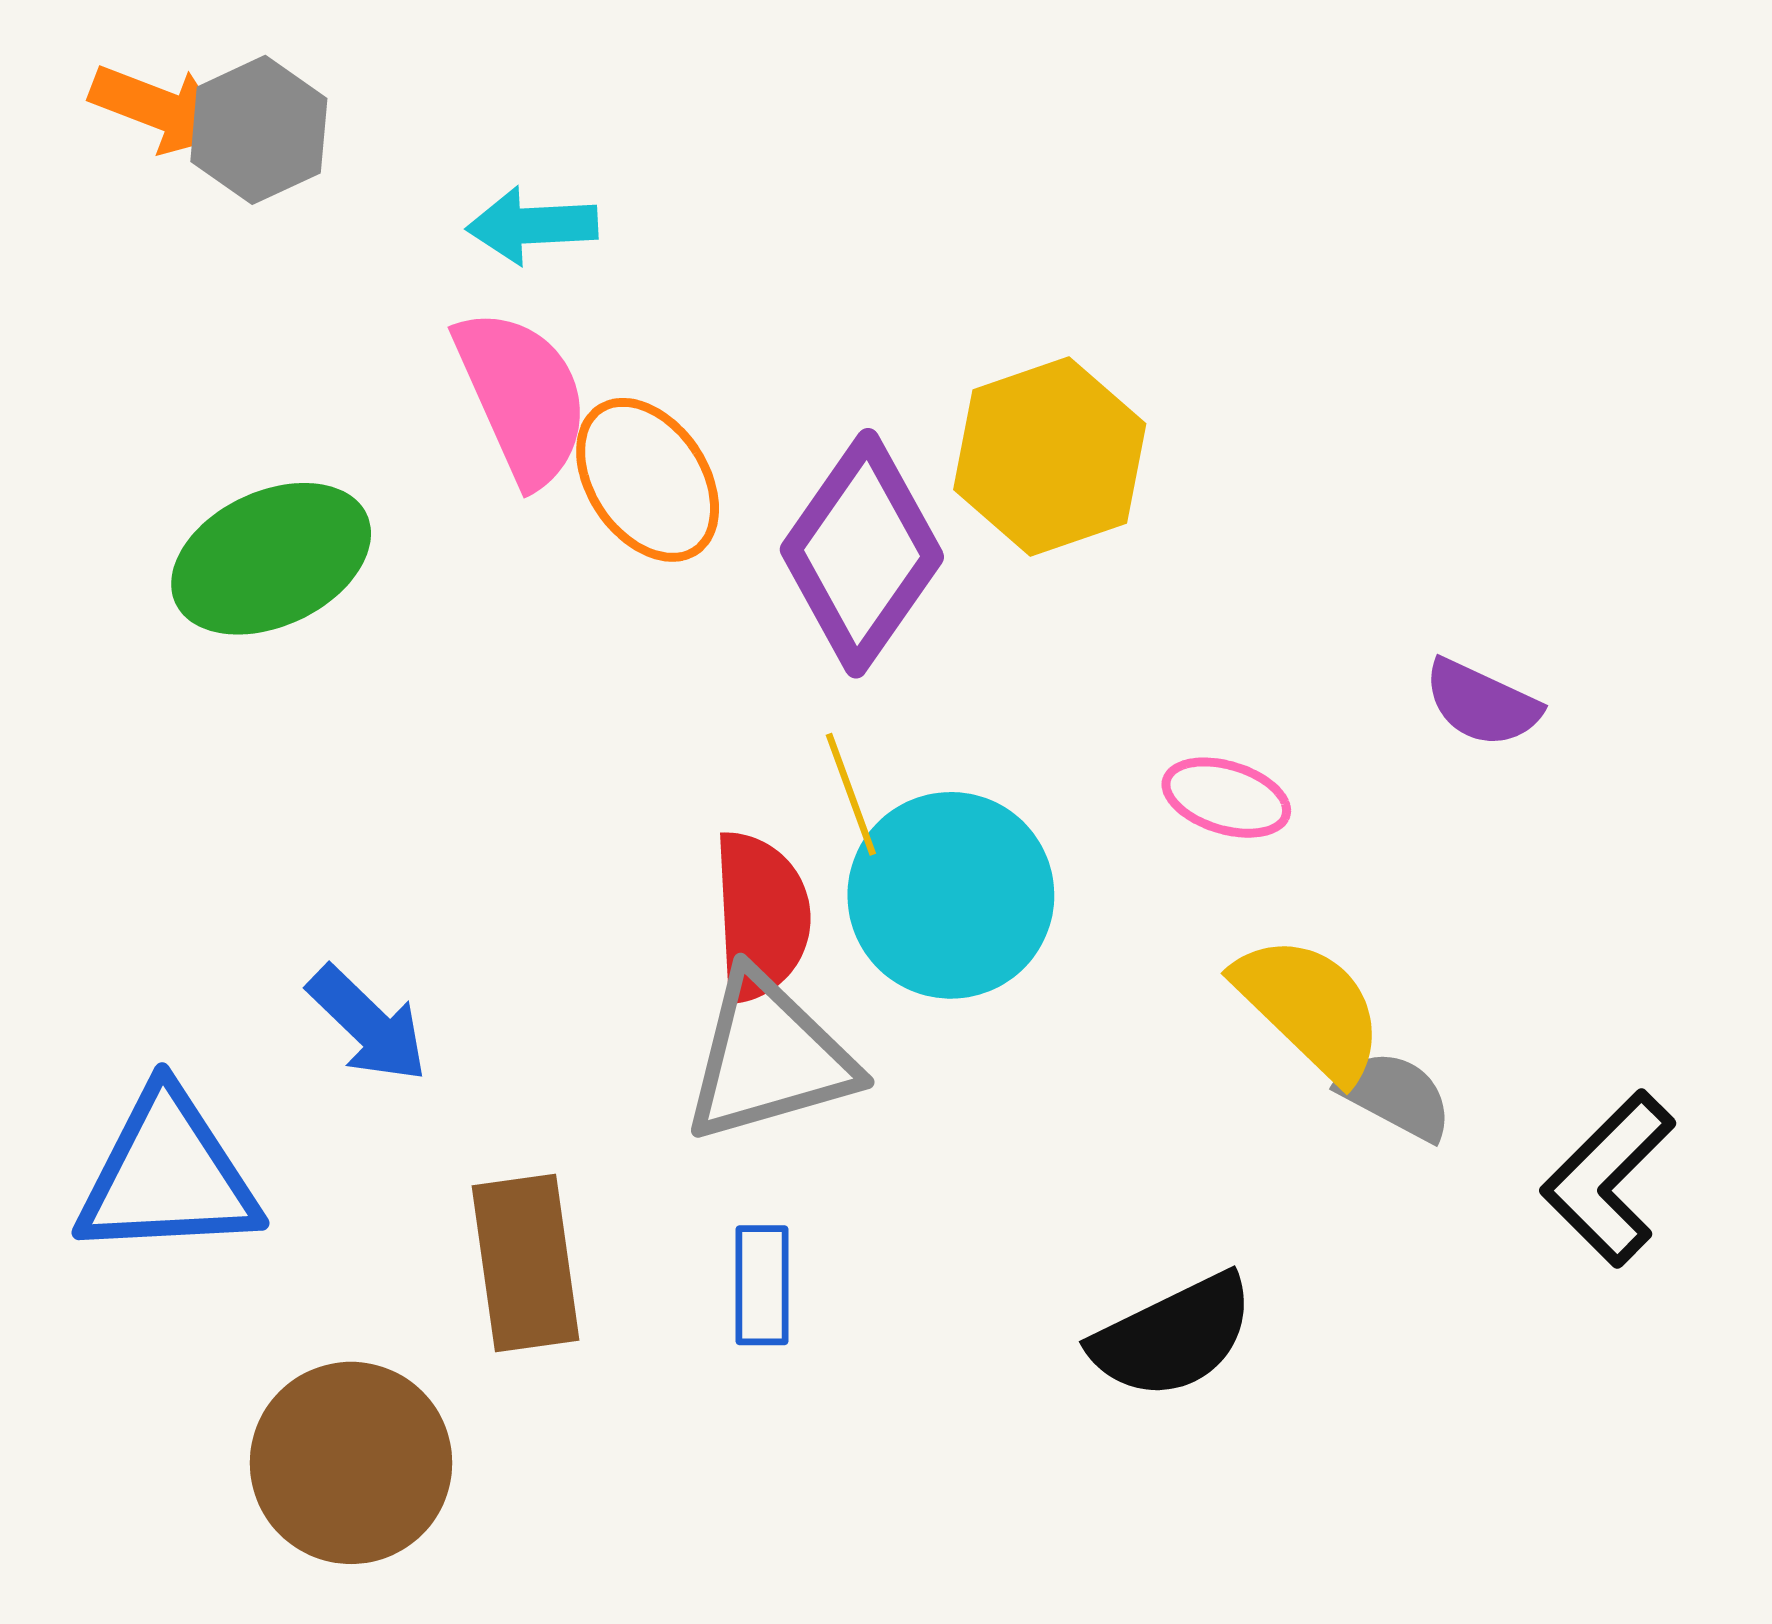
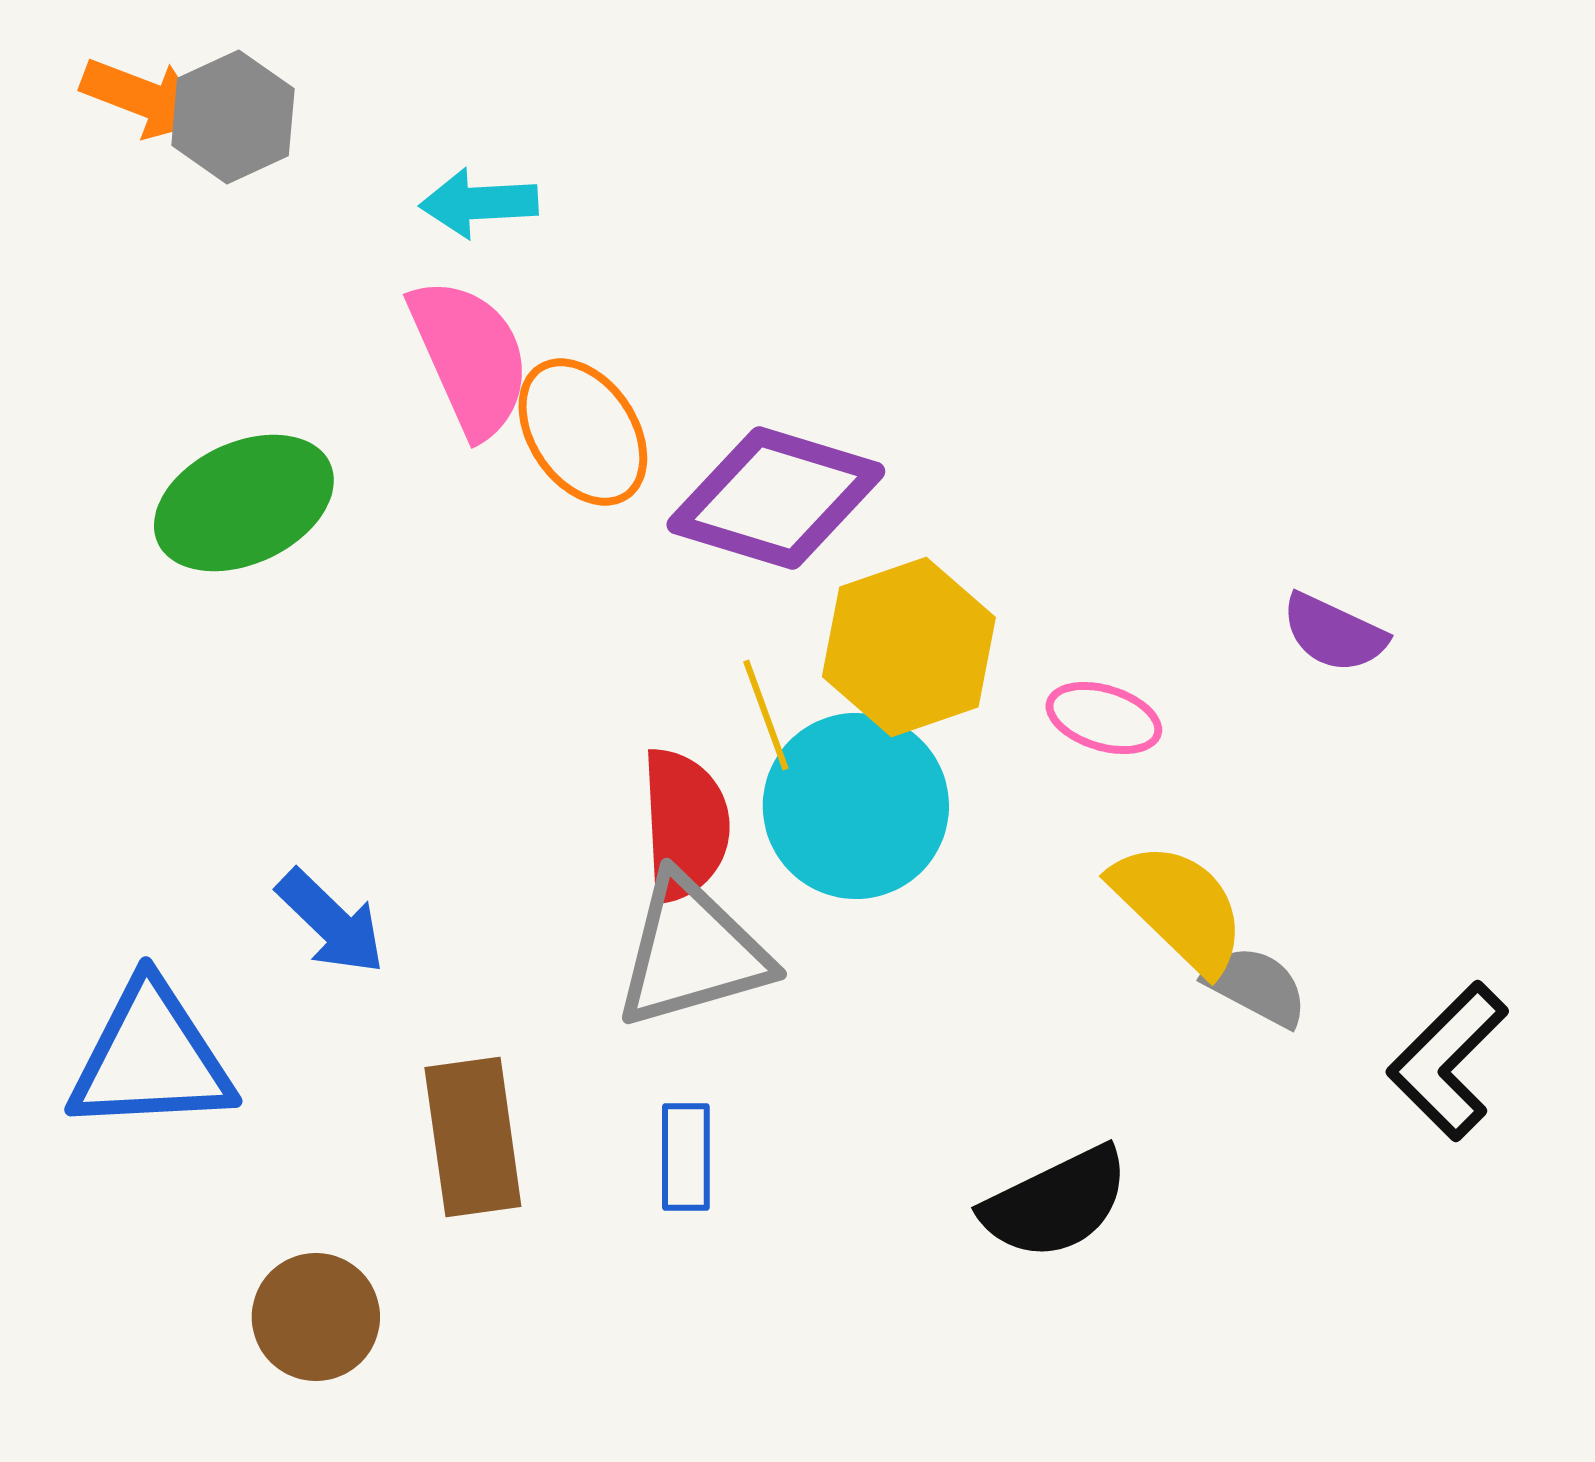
yellow hexagon: (1050, 457) -> (909, 647), moved
purple diamond: (862, 553) -> (776, 498), turned 72
brown circle: (351, 1463) -> (316, 1317), size x0.7

